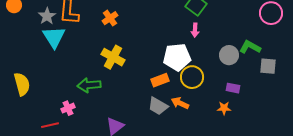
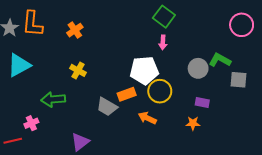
cyan triangle: (54, 37) -> (19, 65), moved, turned 35
yellow cross: (113, 57) -> (78, 70), size x0.7
gray trapezoid: (158, 106) -> (107, 107), moved

